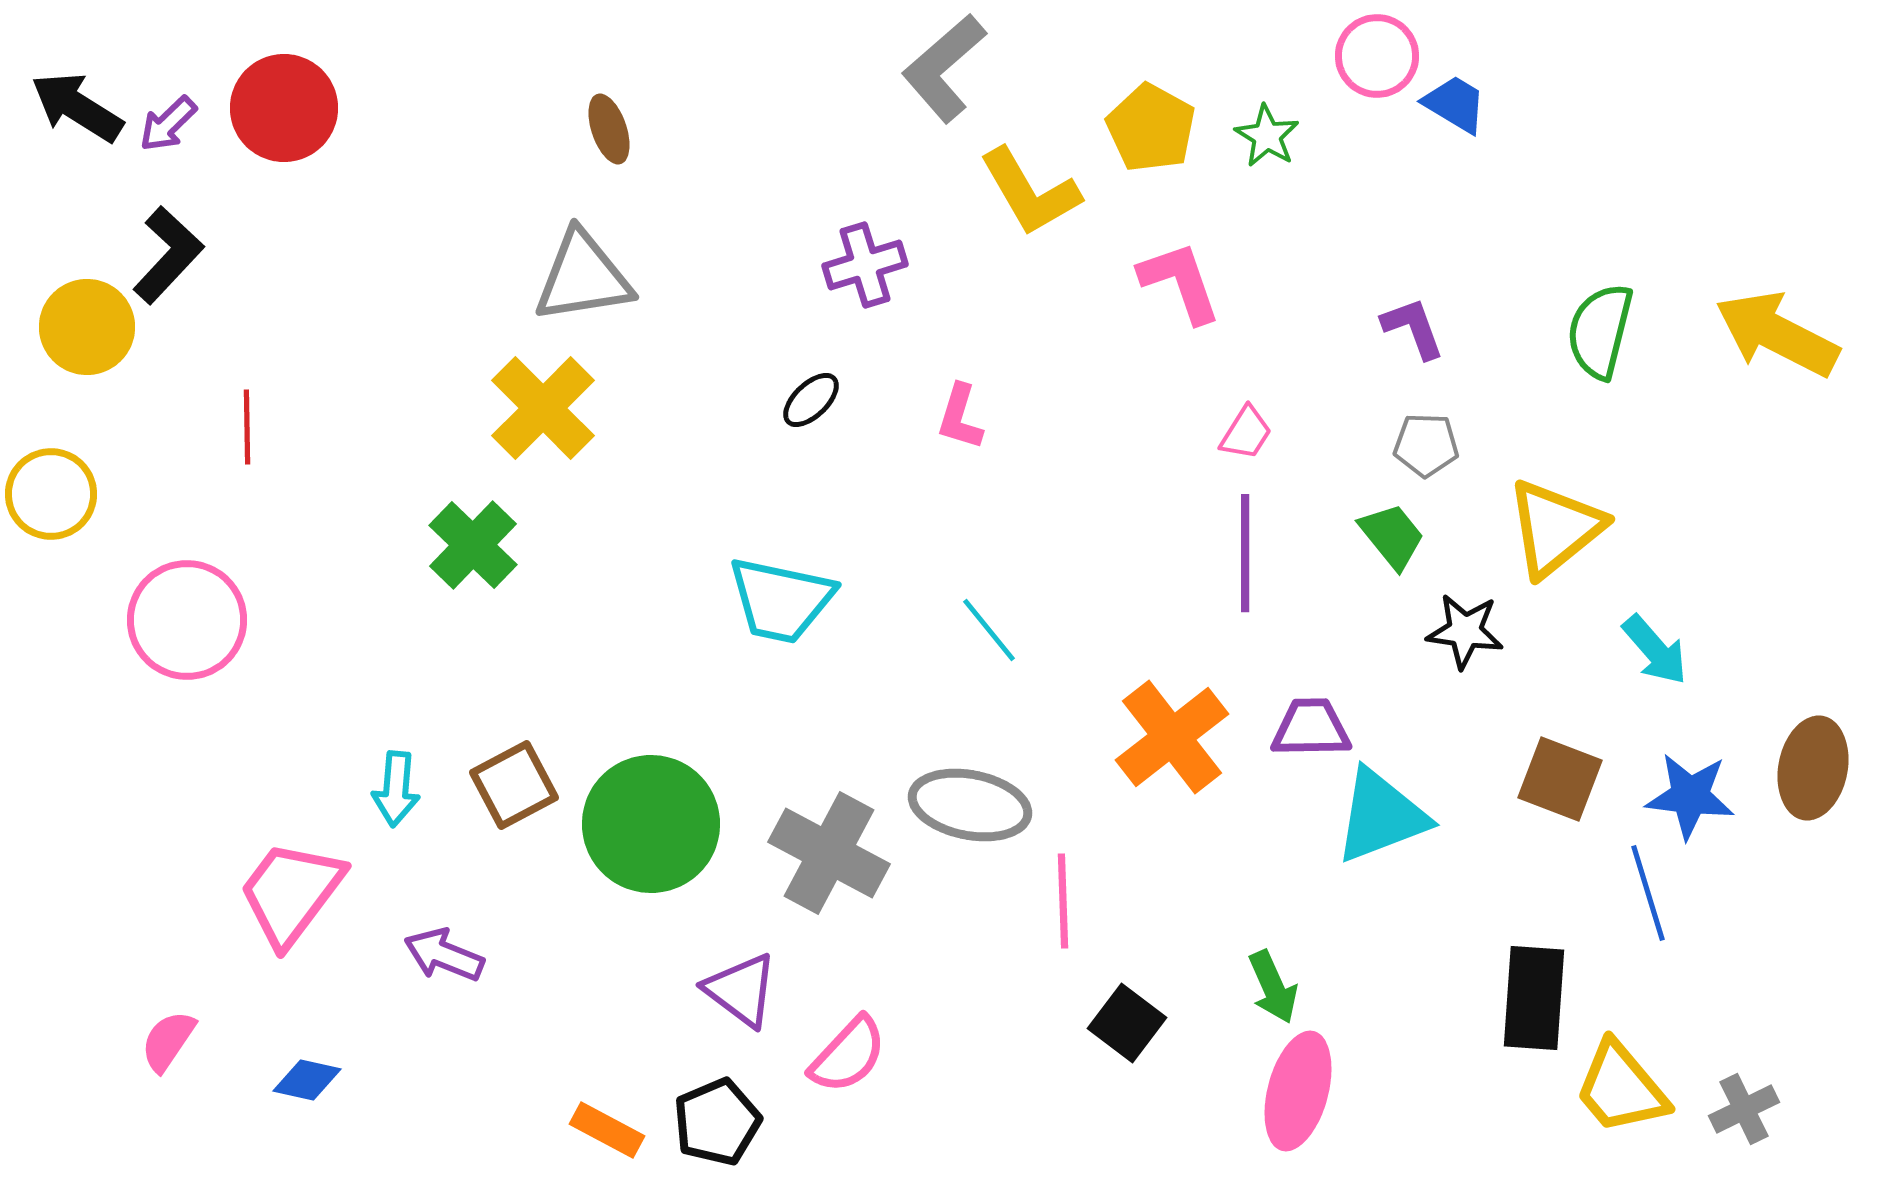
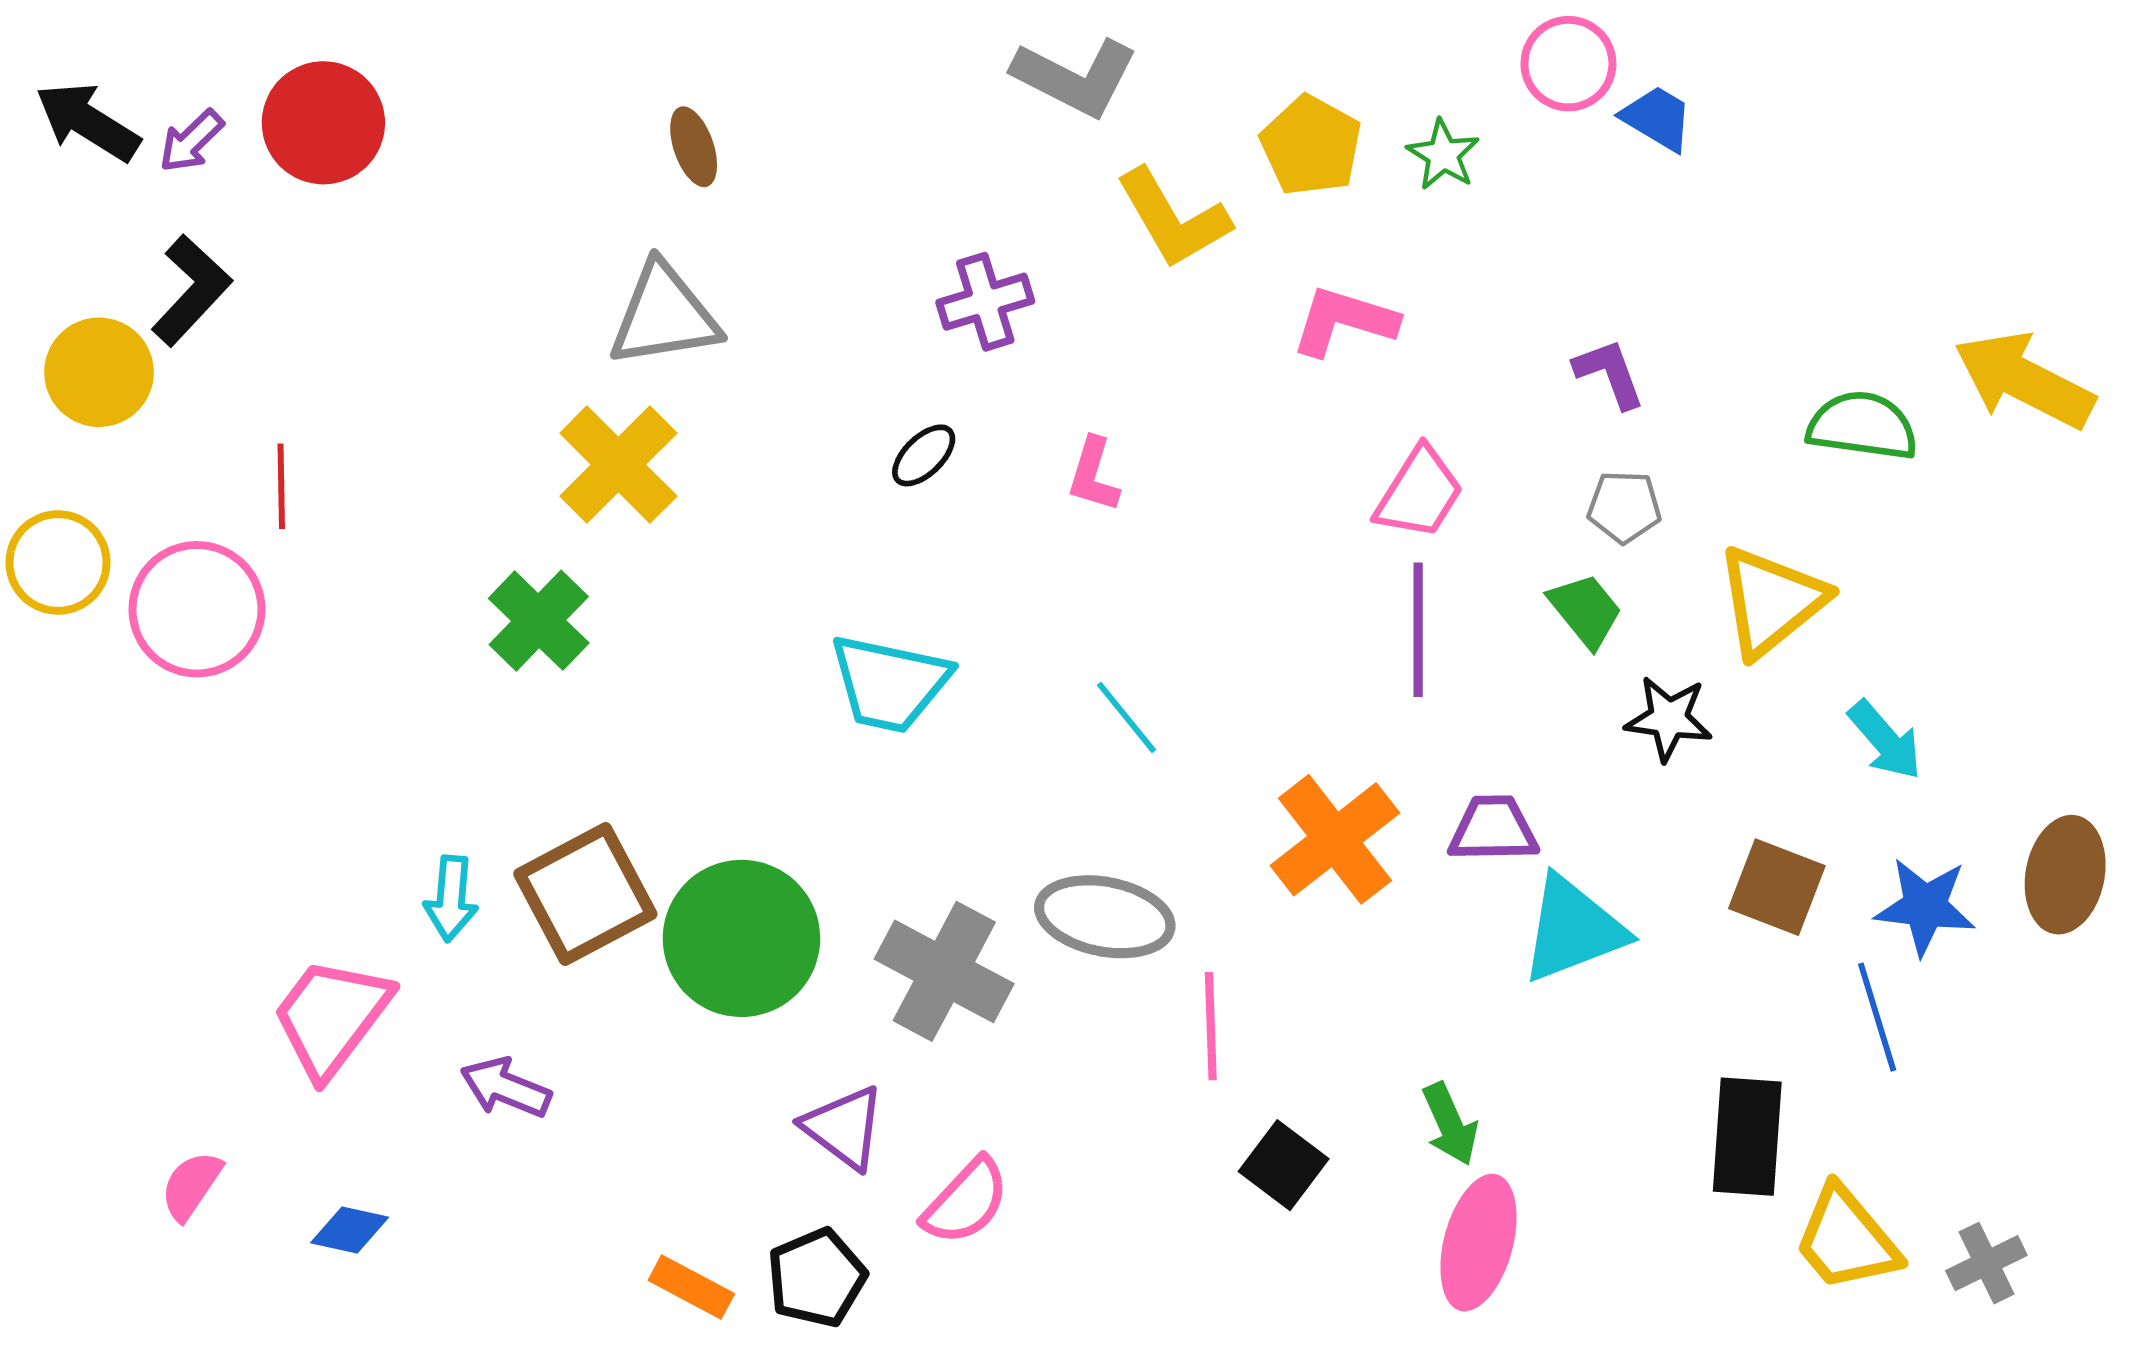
gray L-shape: (944, 68) -> (1075, 77), turned -112
pink L-shape: (1180, 282) -> (1344, 321), turned -54
green semicircle: (1600, 331) -> (1862, 426), moved, turned 84
pink trapezoid: (1246, 433) -> (1419, 493), size x1.5
pink circle: (187, 620) -> (197, 609), moved
brown square: (514, 785) -> (585, 894), size x1.4

